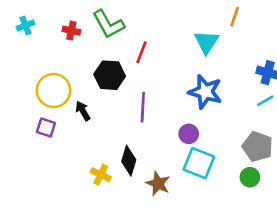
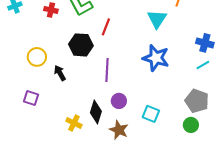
yellow circle: (54, 91) -> (37, 57), size x0.7
purple square: (46, 127) -> (31, 98), moved
purple circle: (189, 134) -> (119, 101), moved
cyan square: (199, 163) -> (151, 114), size x0.7

